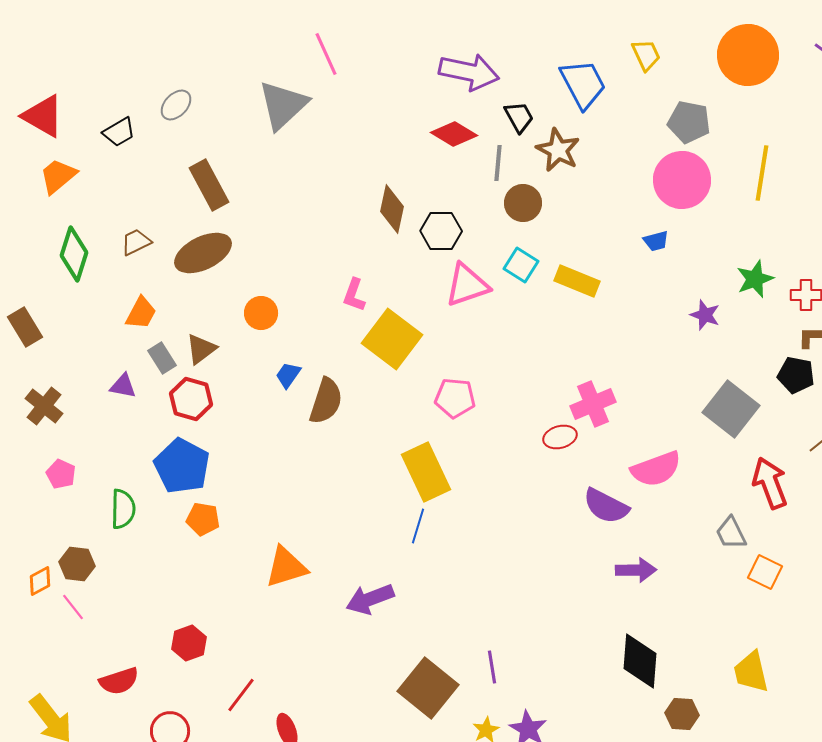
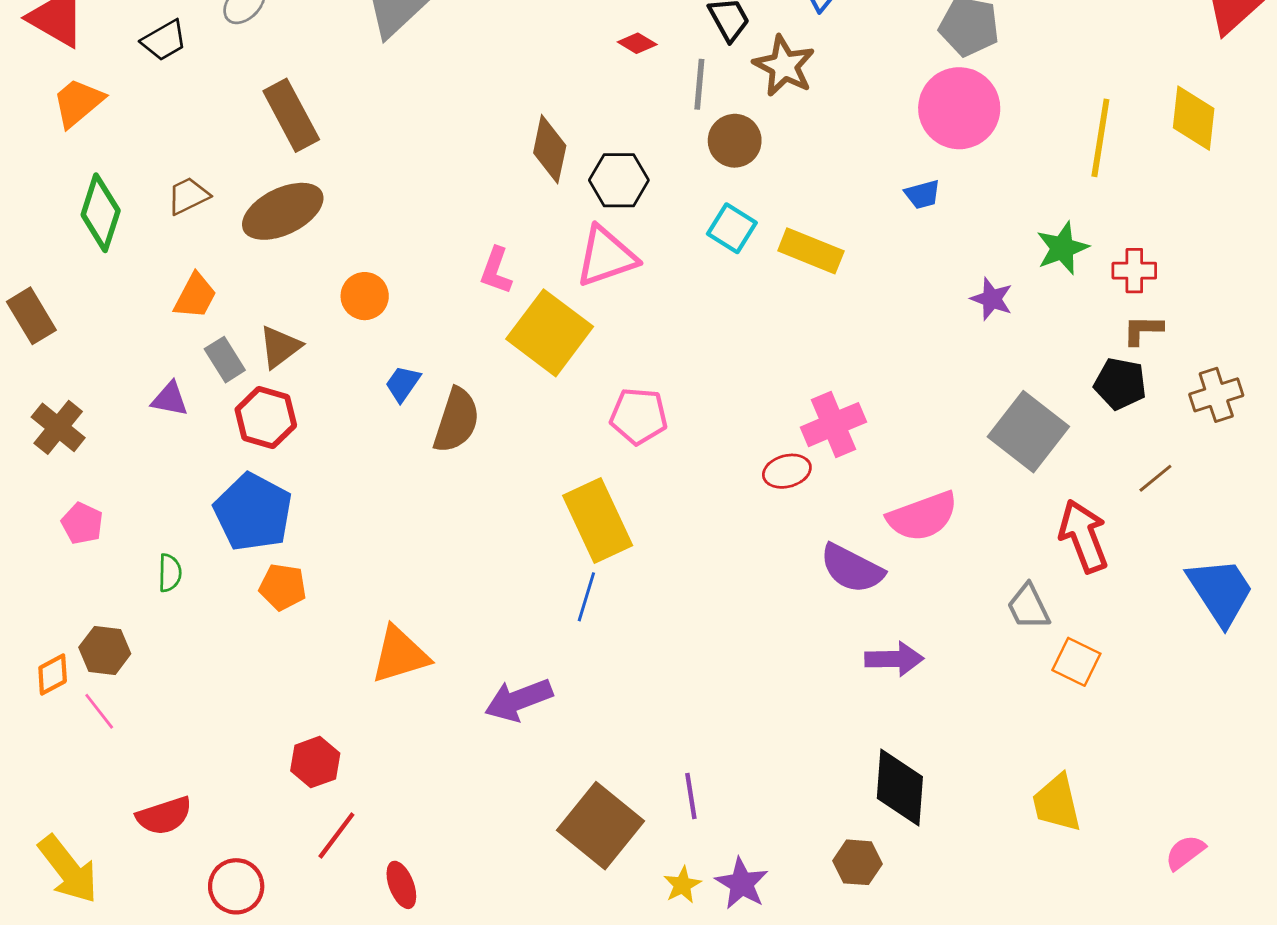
red diamond: (454, 134) -> (637, 43), size x0.6
yellow line: (762, 173) -> (1100, 138), moved
pink triangle: (467, 285) -> (606, 257), moved
green semicircle: (123, 509) -> (170, 573), size x0.7
red hexagon: (189, 643) -> (315, 762), moved
brown hexagon: (682, 714) -> (858, 862), moved

